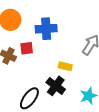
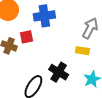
yellow rectangle: (65, 66) -> (82, 51), moved

